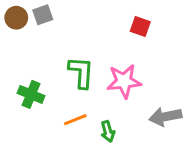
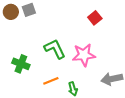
red square: (140, 27) -> (95, 18), turned 32
green L-shape: (81, 72) -> (55, 49), turned -30

